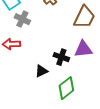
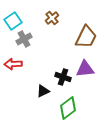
gray cross: (22, 19) -> (24, 39), turned 35

